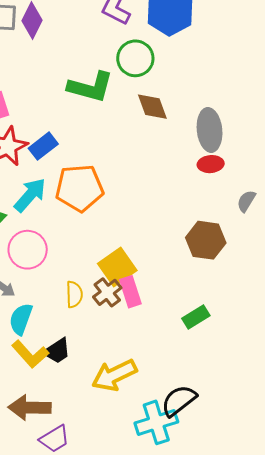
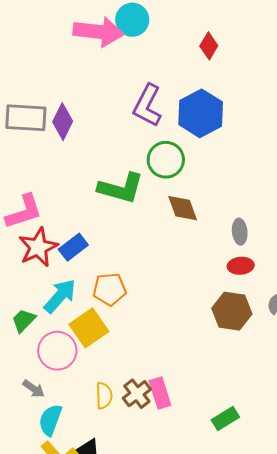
gray ellipse: (210, 130) -> (240, 232), size x0.6
orange pentagon: (80, 188) -> (110, 289), size x0.7
brown hexagon: (206, 240) -> (232, 311), moved
yellow square: (117, 267) -> (89, 328), moved

